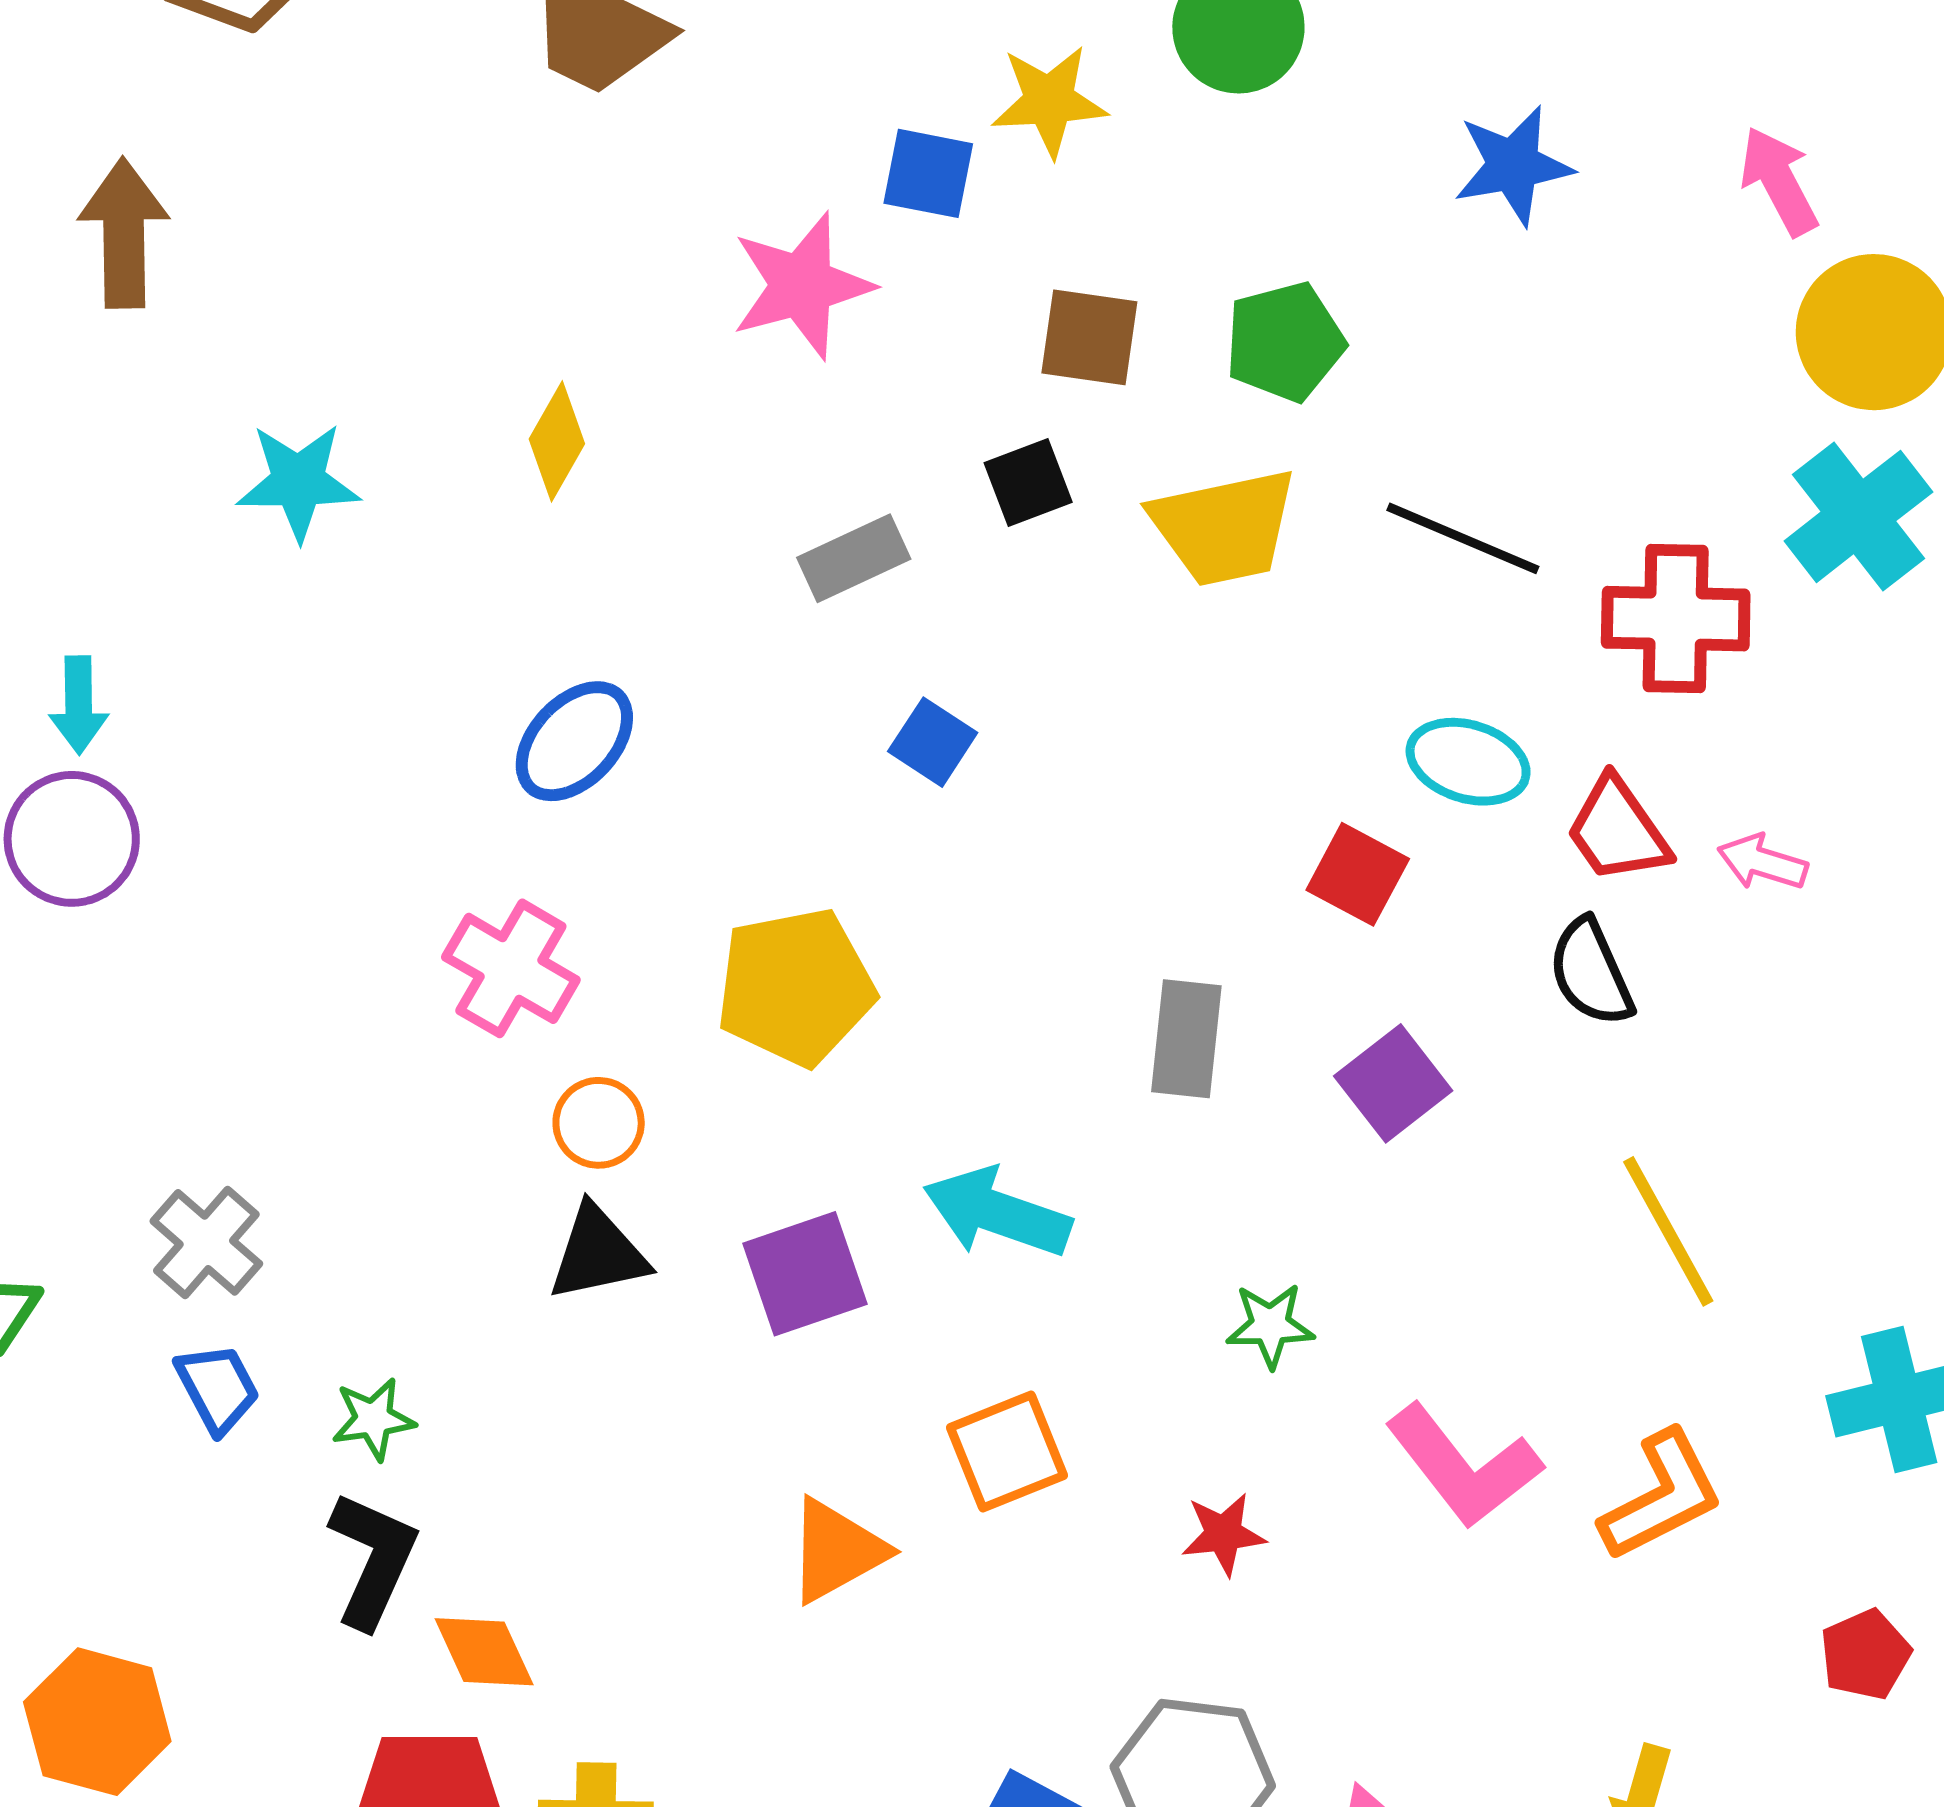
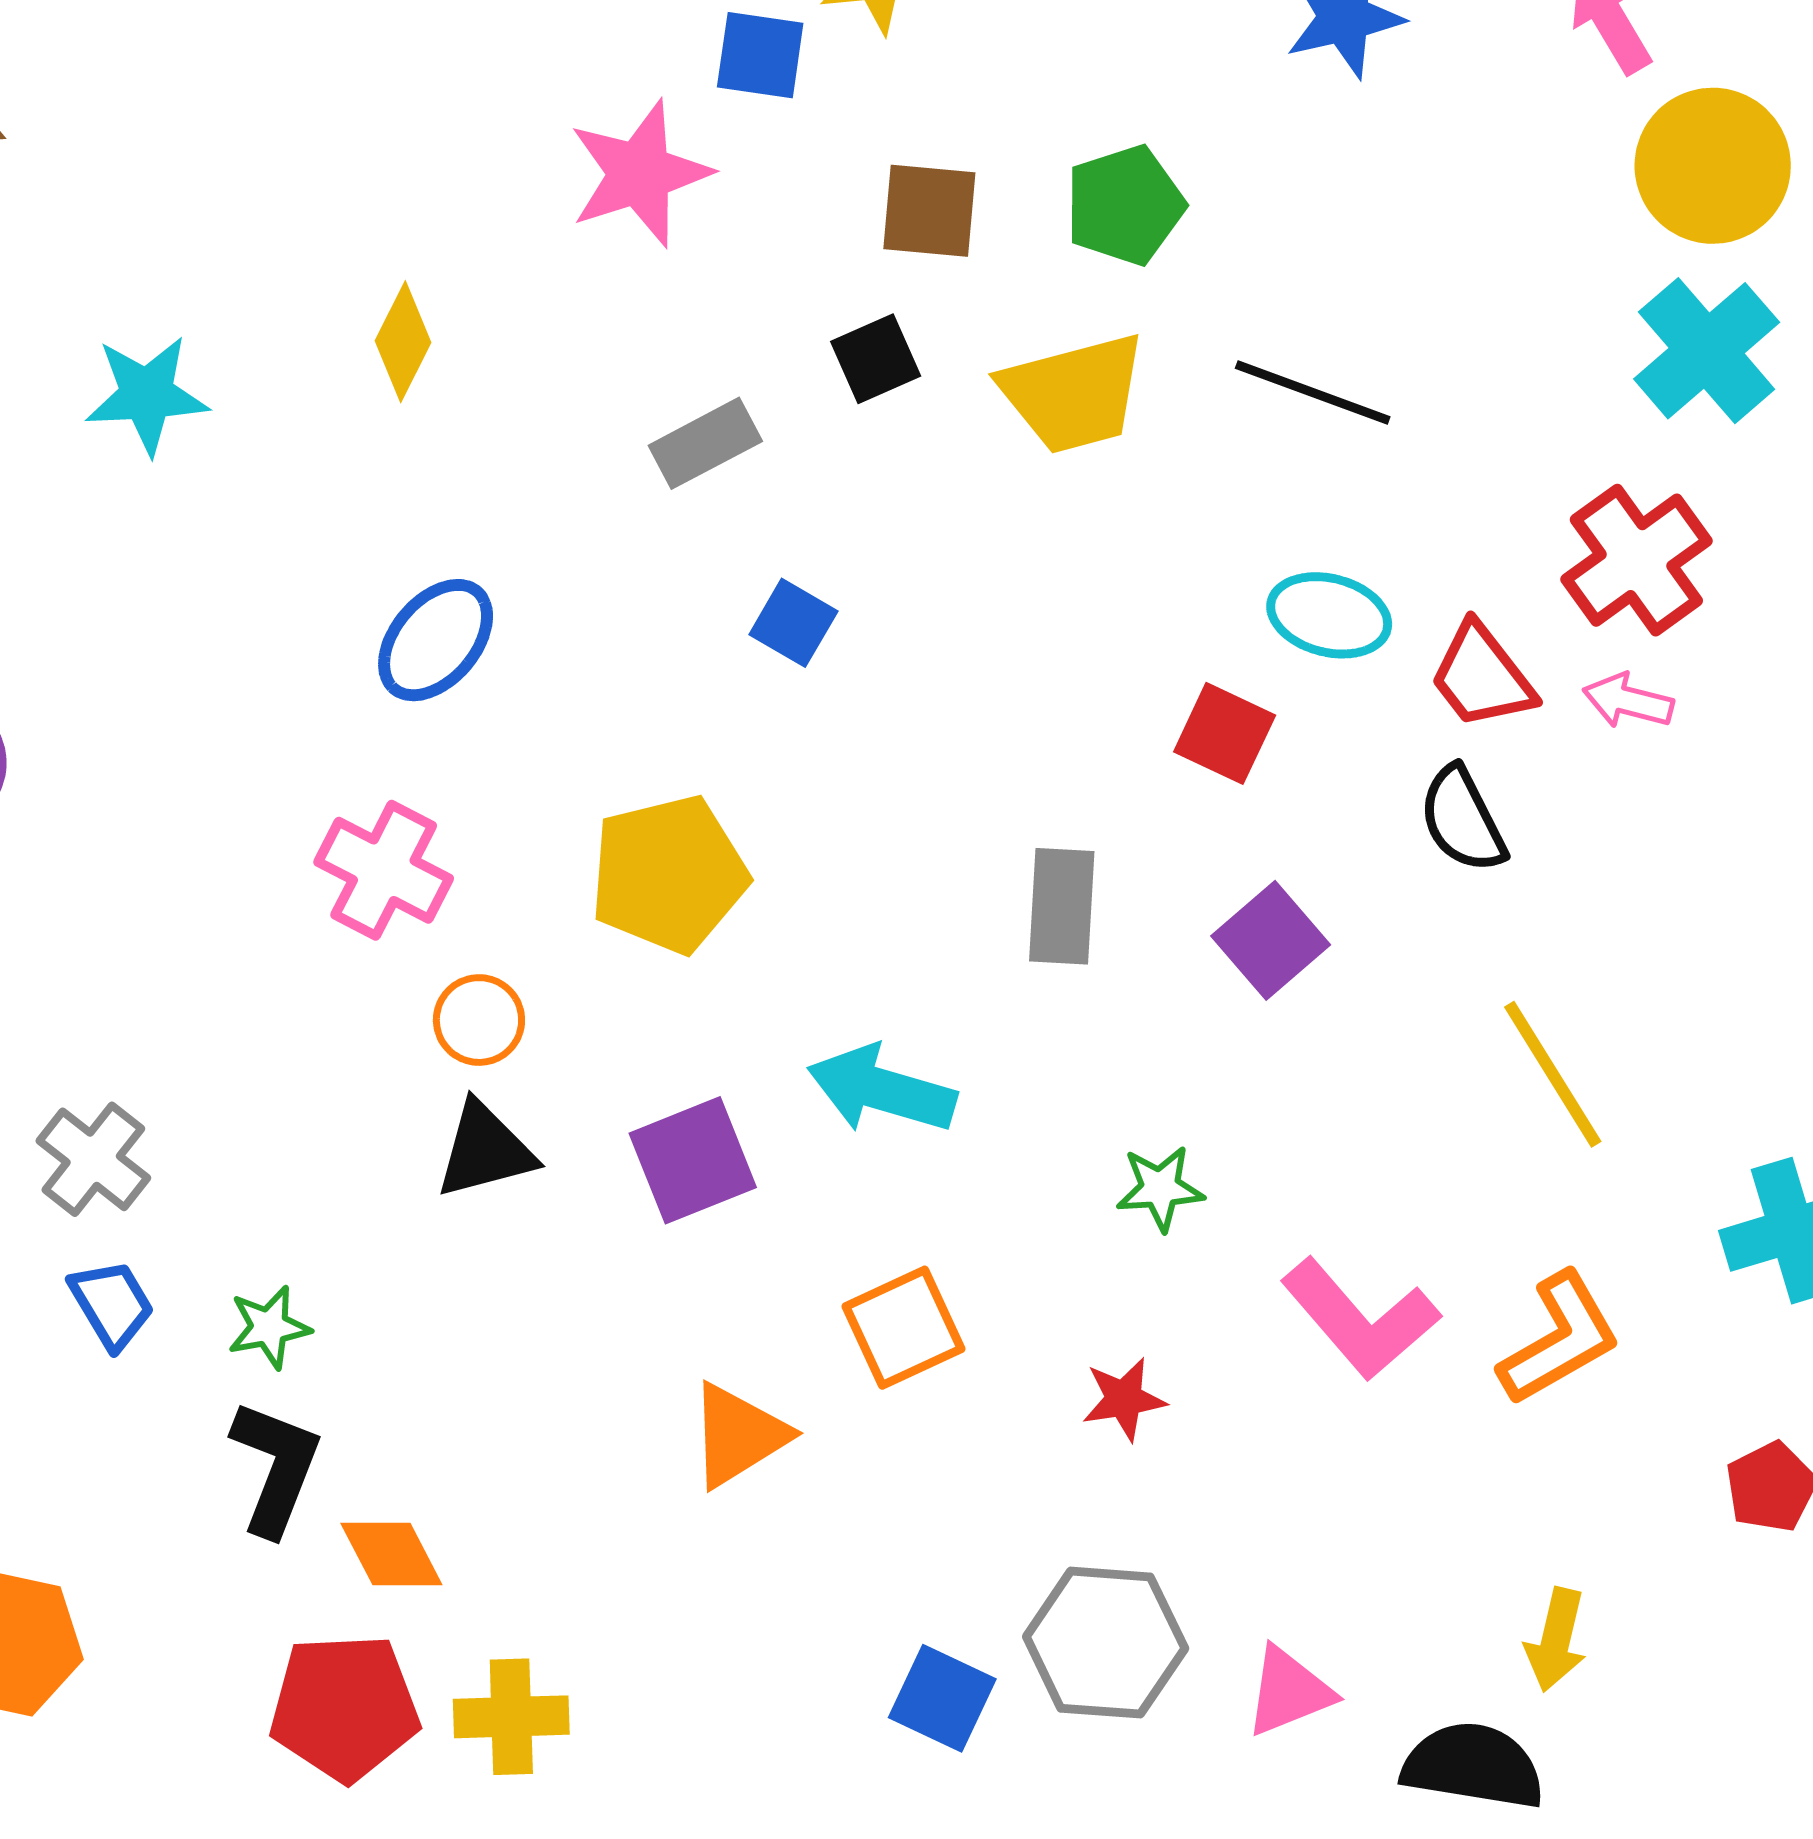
red cross: (1676, 619) -> (1636, 560), moved, turned -34

